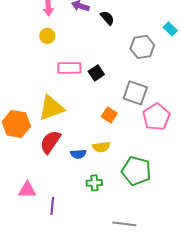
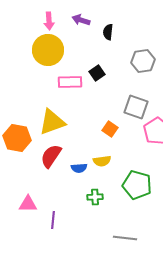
black semicircle: (107, 18) -> (108, 32), turned -133
yellow circle: (47, 36) -> (48, 50), size x2.0
black square: (96, 73) -> (97, 73), moved

